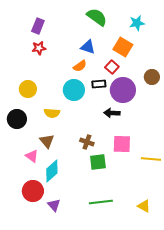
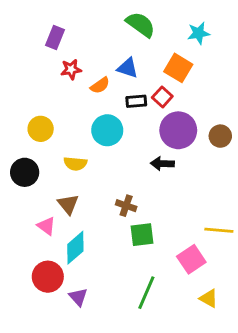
red star: (39, 48) -> (71, 69), moved
orange semicircle: (80, 66) -> (100, 85), moved
brown circle: (152, 77) -> (220, 136), moved
black rectangle: (99, 84) -> (136, 101), moved
pink square: (122, 144) -> (191, 259), moved, turned -36
green line: (101, 202) -> (146, 293), turned -60

